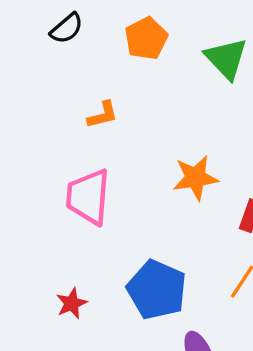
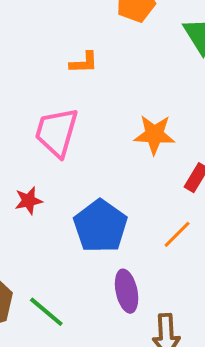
red star: (72, 303) -> (28, 201), moved

